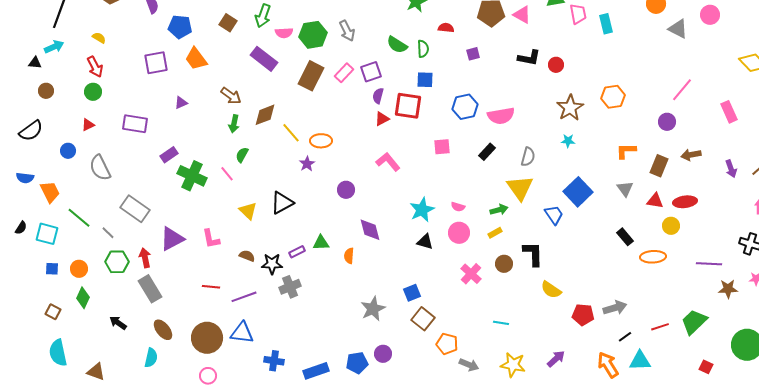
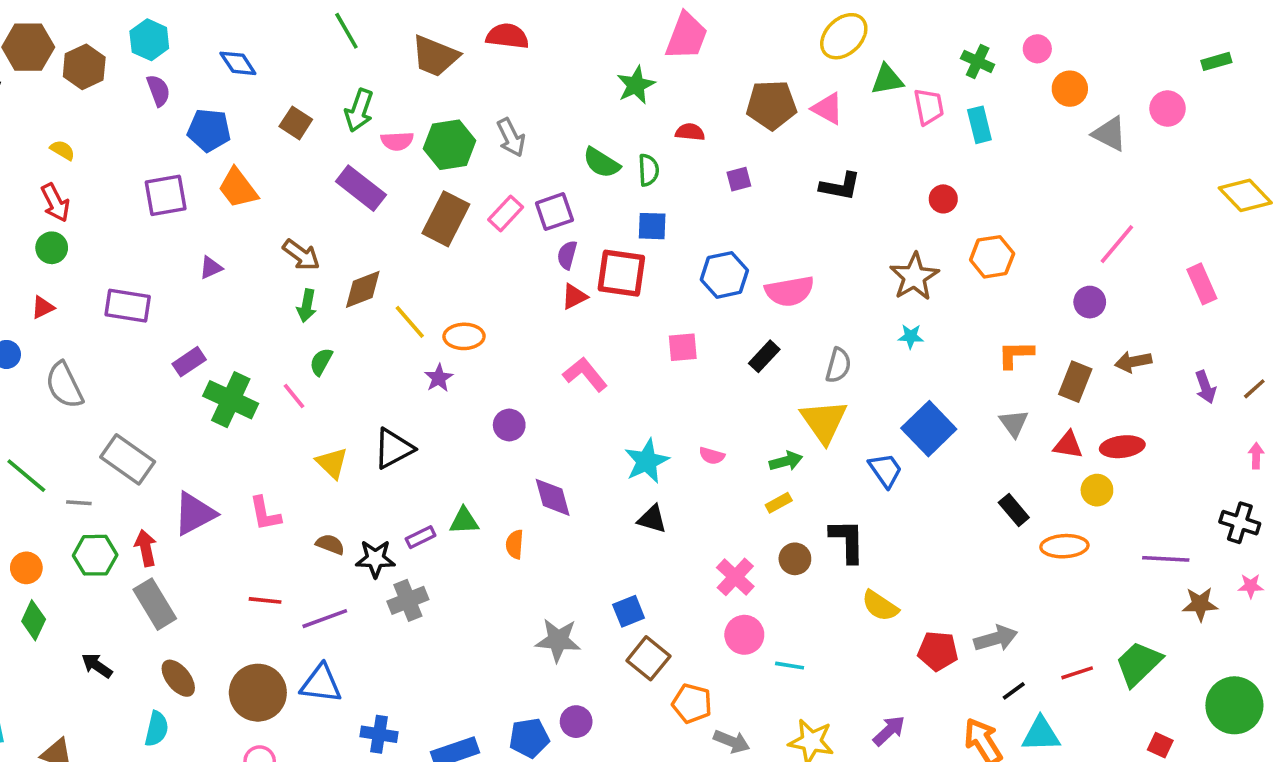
red circle: (556, 65) -> (943, 199), moved
gray line: (108, 233) -> (79, 503), turned -40
pink circle: (459, 233) -> (744, 635), moved
gray star: (373, 309) -> (558, 640), turned 30

